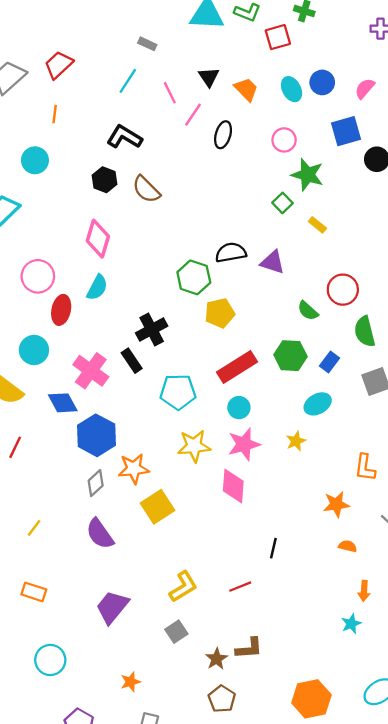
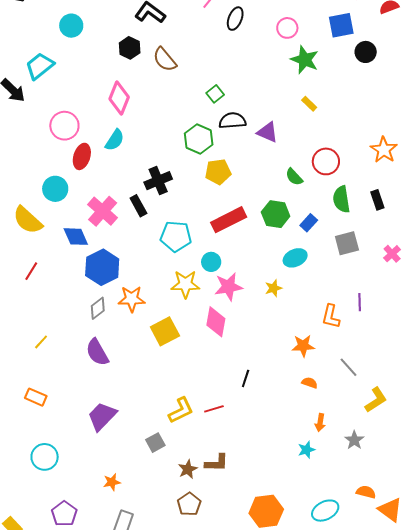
green square: (283, 203) -> (215, 94), moved
cyan circle: (239, 408) -> (211, 262), moved
yellow square: (157, 507) -> (165, 331), moved
yellow L-shape: (183, 587) -> (181, 410), moved

